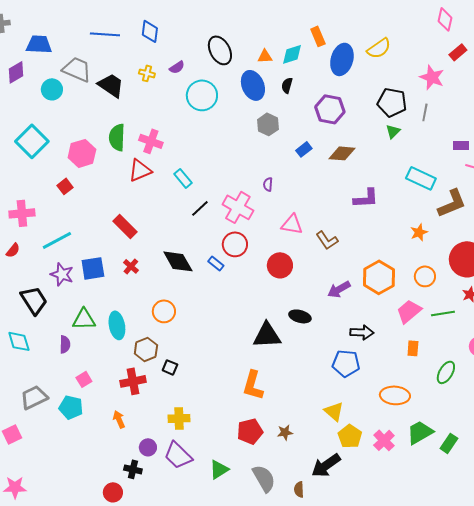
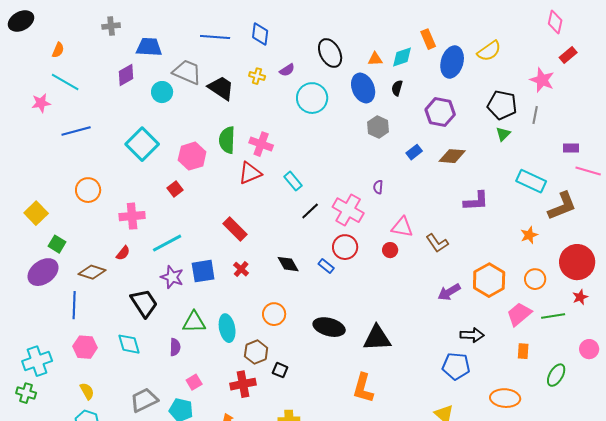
black diamond: (178, 261) -> (288, 264), size x0.7
red circle: (280, 265) -> (390, 250), moved, size x0.6
black ellipse: (300, 316) -> (329, 327), moved, size x1.4

